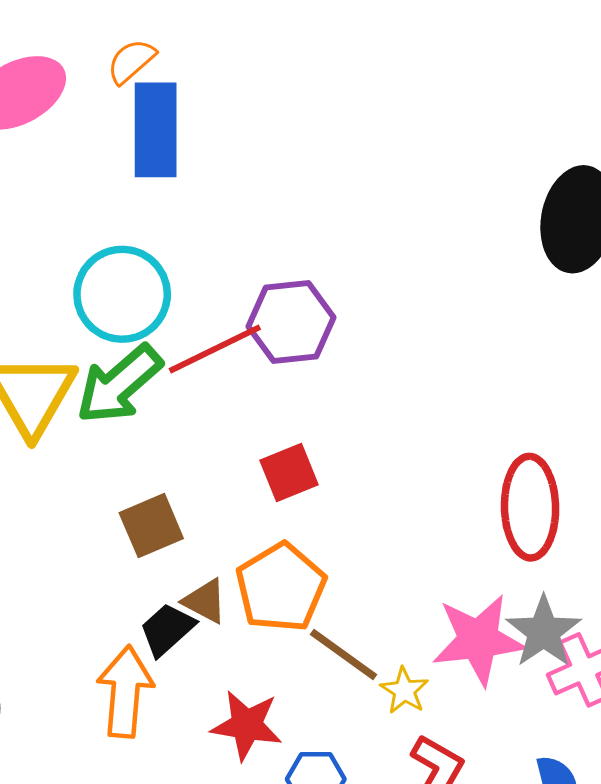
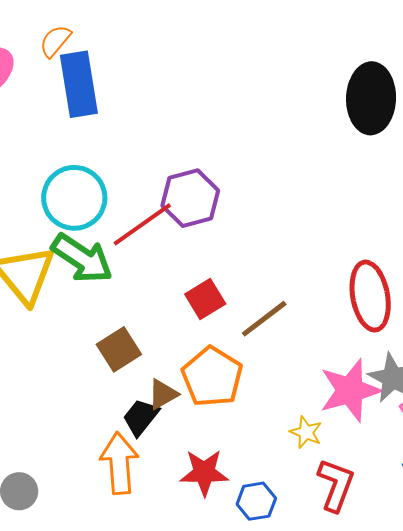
green arrow: (119, 384) -> (82, 258), turned -96
brown triangle: (205, 601) -> (163, 394), turned -48
brown line: (343, 655) -> (264, 319), moved, turned -64

